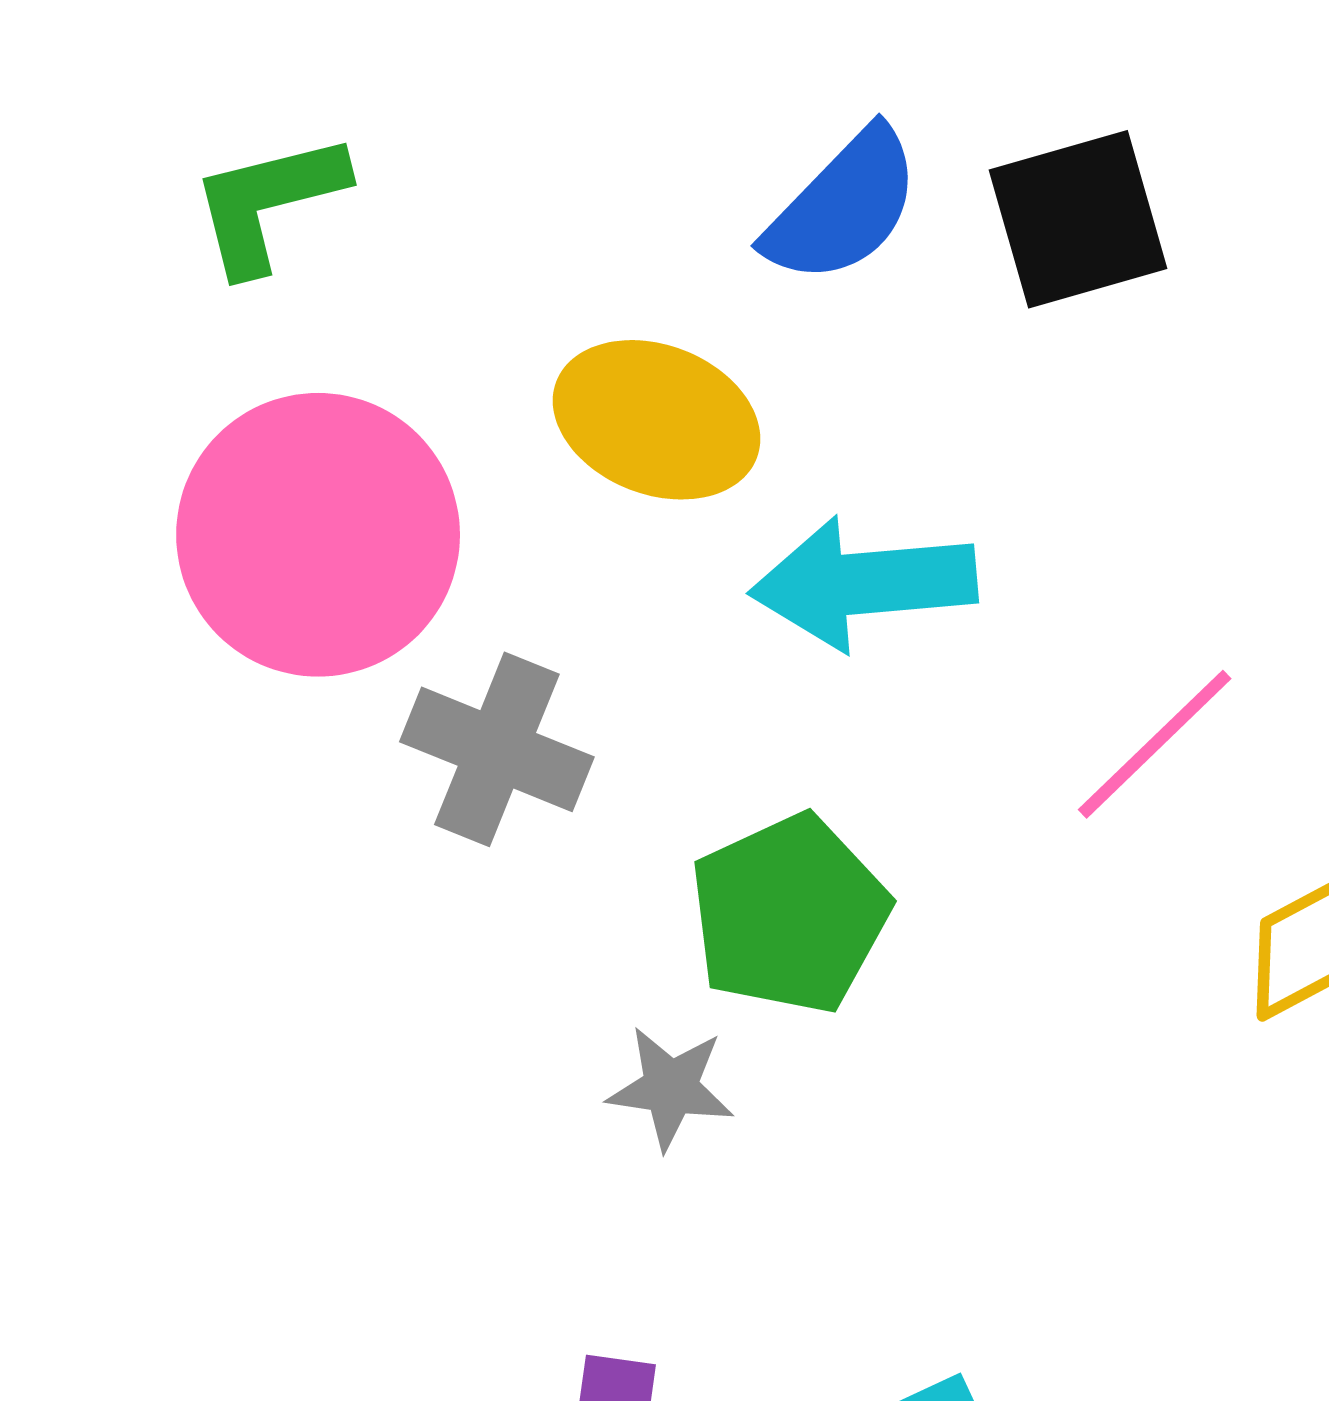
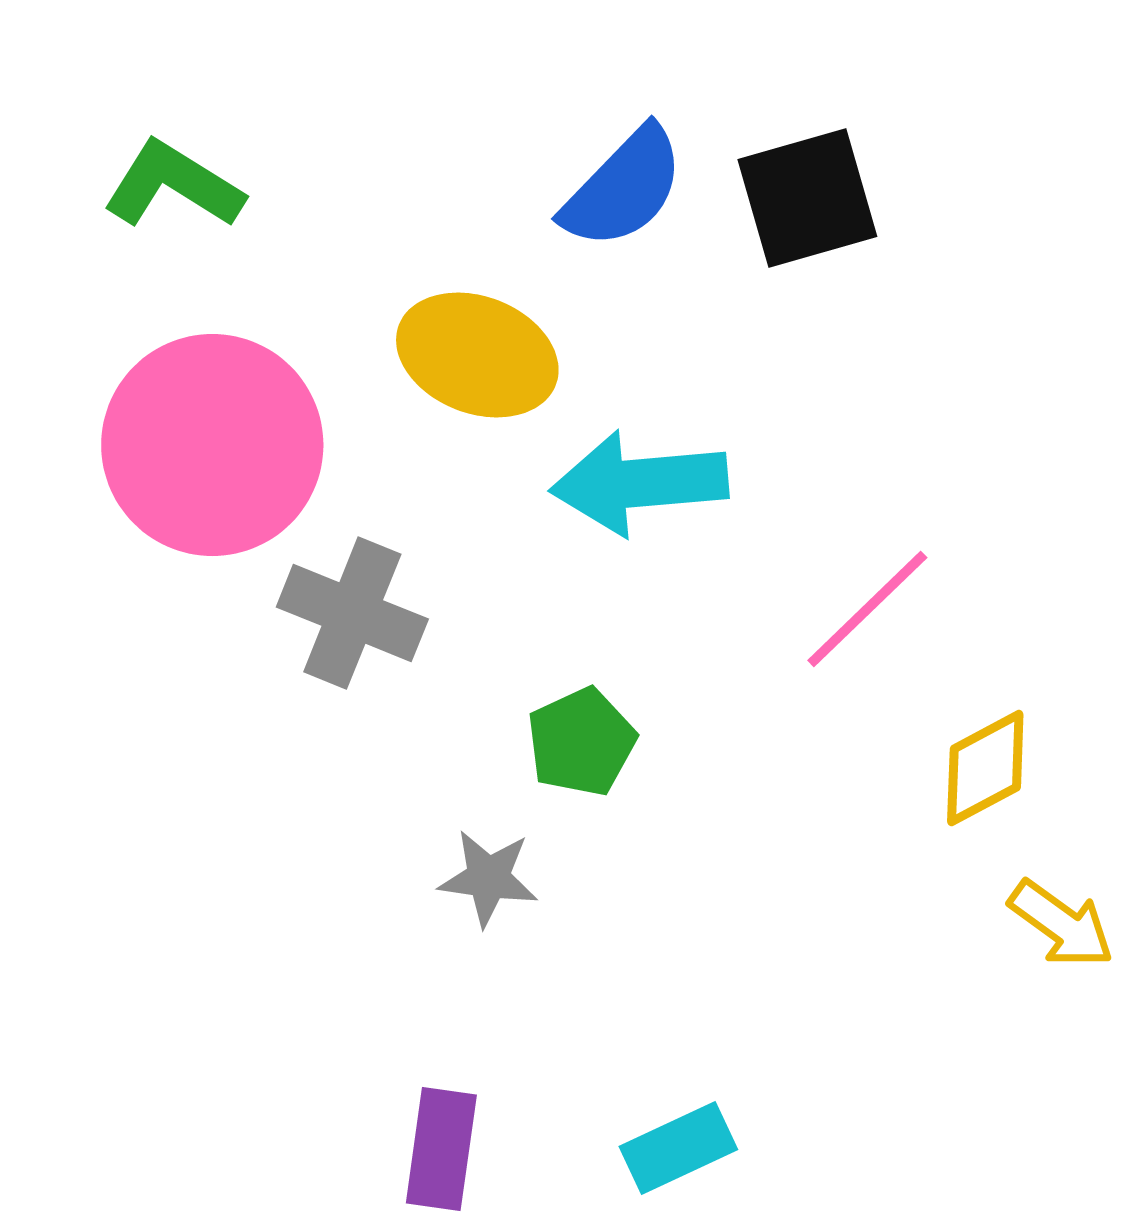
green L-shape: (268, 203) -> (173, 185), turned 46
green pentagon: (789, 914) -> (581, 742), size x0.7

